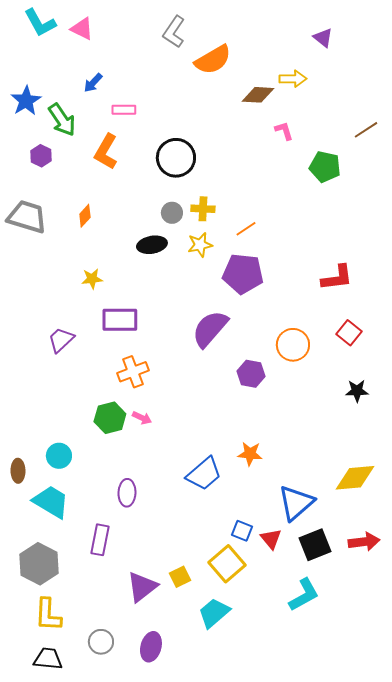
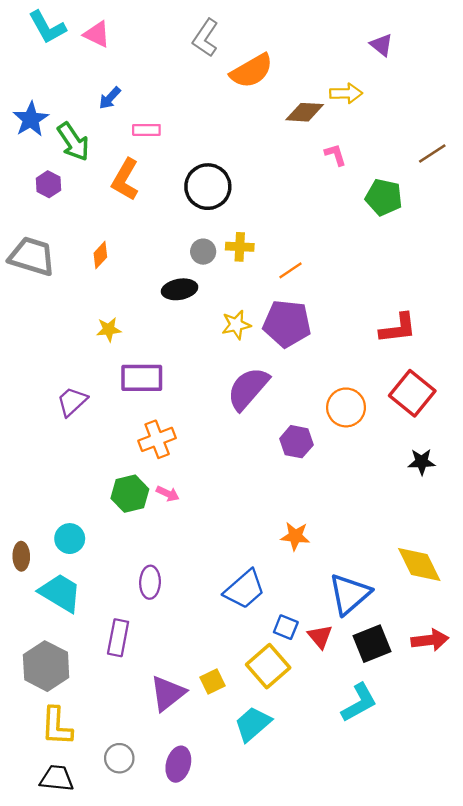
yellow star: (200, 245) -> (236, 325), moved
red square: (349, 333) -> (412, 393), size x1.5
blue trapezoid: (204, 474) -> (244, 589), moved
yellow diamond: (355, 478) -> (419, 565), turned 69

